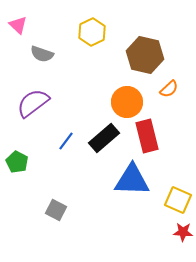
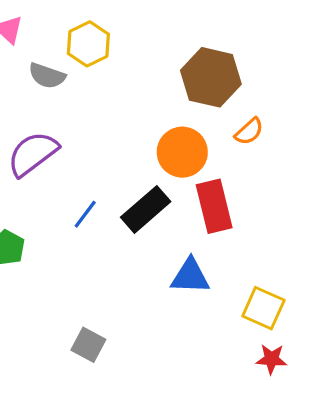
yellow hexagon: (92, 32) -> (88, 44), moved
blue triangle: (132, 180) -> (190, 276), size x0.7
gray square: (56, 210) -> (88, 345), moved

